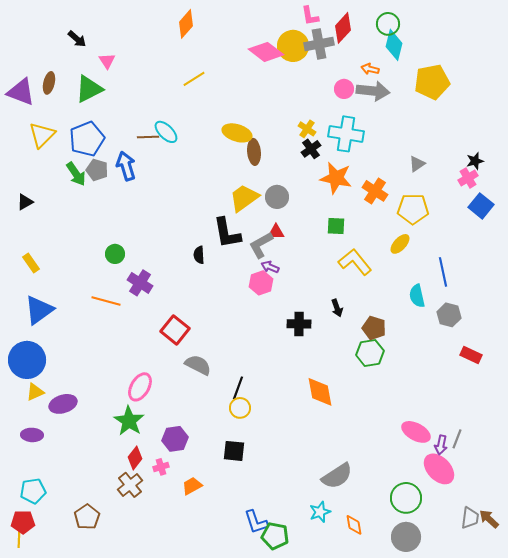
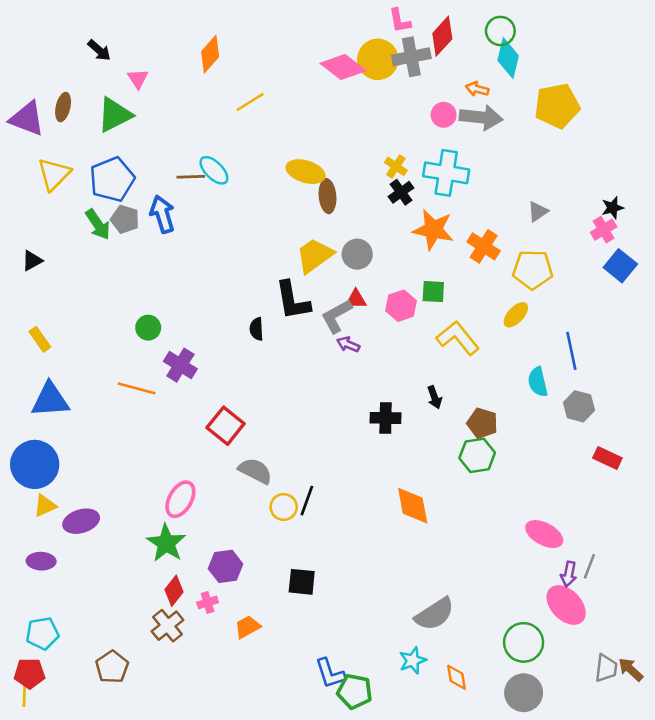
orange diamond: (186, 24) -> (210, 54), moved
pink hexagon: (261, 283) -> (401, 306), moved
blue triangle: (39, 310) -> (50, 400), turned 32
yellow circle: (240, 408) -> (284, 507), moved
pink ellipse: (416, 432) -> (544, 534), moved

